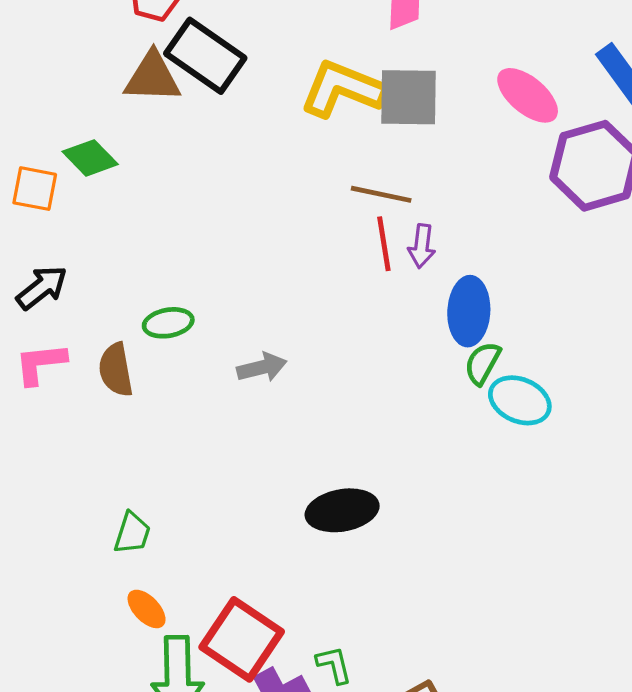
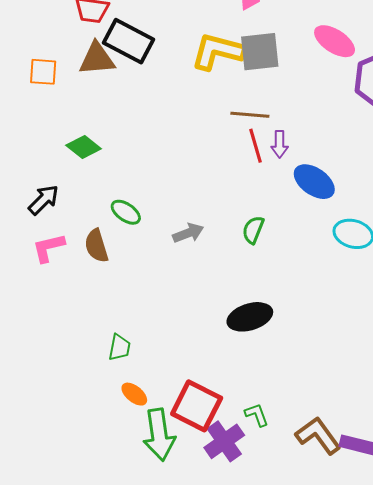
green diamond: (90, 158) -> (84, 147), moved
orange square: (35, 189) -> (43, 72), moved
blue ellipse: (469, 311) -> (314, 182), turned -51
green ellipse: (168, 323) -> (126, 212), turned 52
green semicircle: (482, 363) -> (253, 230), moved

